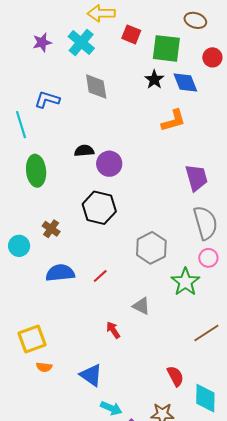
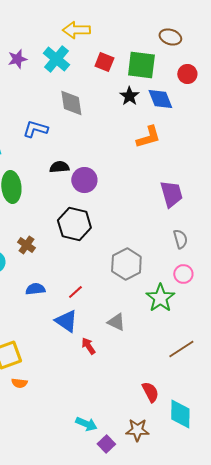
red square: (131, 34) -> (104, 62), moved
blue L-shape: (47, 100) -> (35, 129), moved
gray semicircle: (205, 223) -> (180, 239), size x0.6
blue semicircle: (60, 273) -> (35, 289), size x0.7
blue triangle: (91, 375) -> (66, 321), moved

